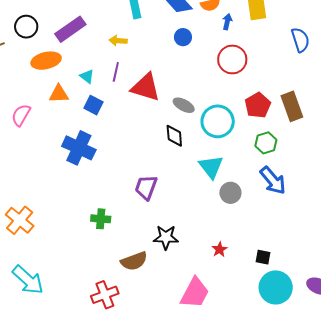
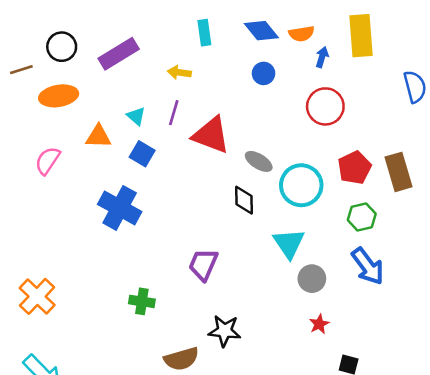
orange ellipse: (46, 61) -> (59, 96), moved
red star: (220, 249) -> (319, 324), moved

